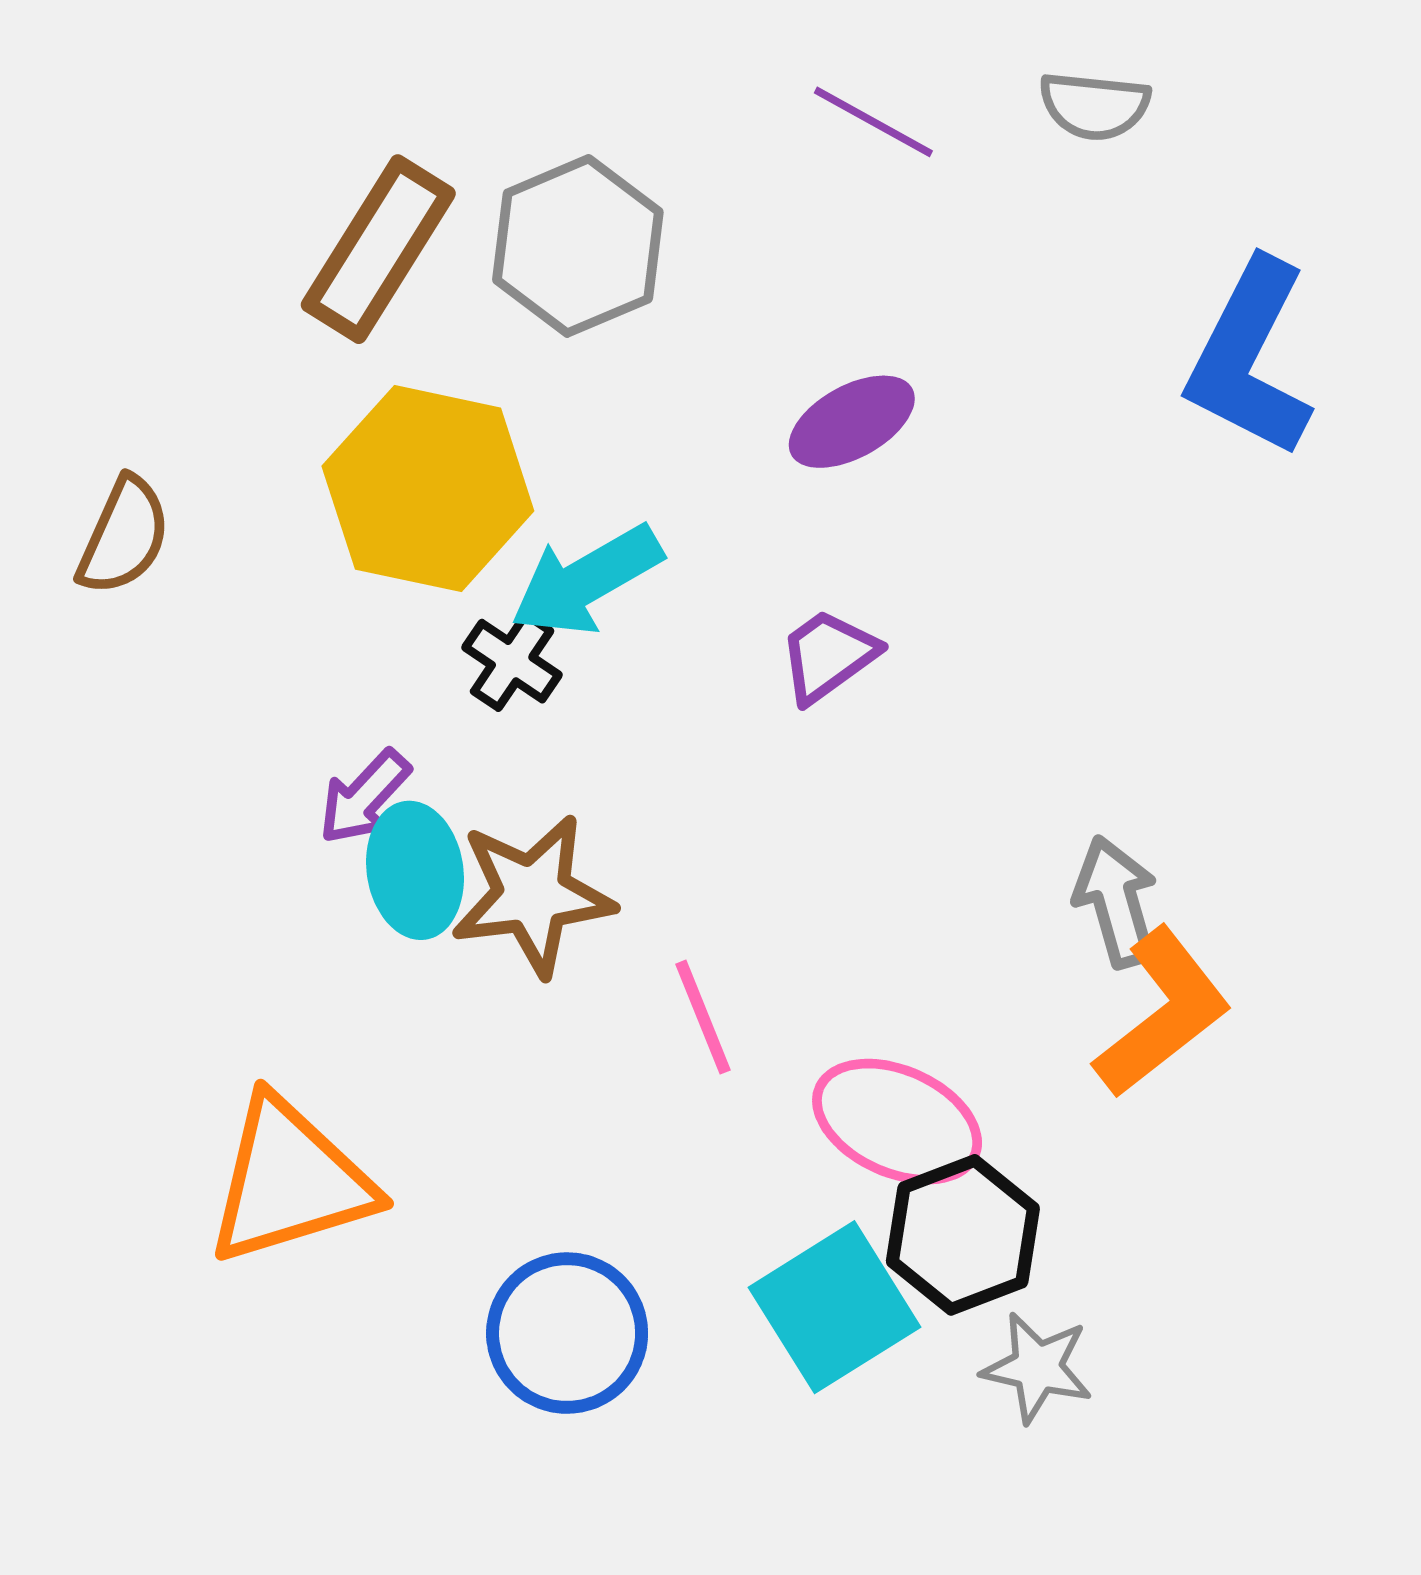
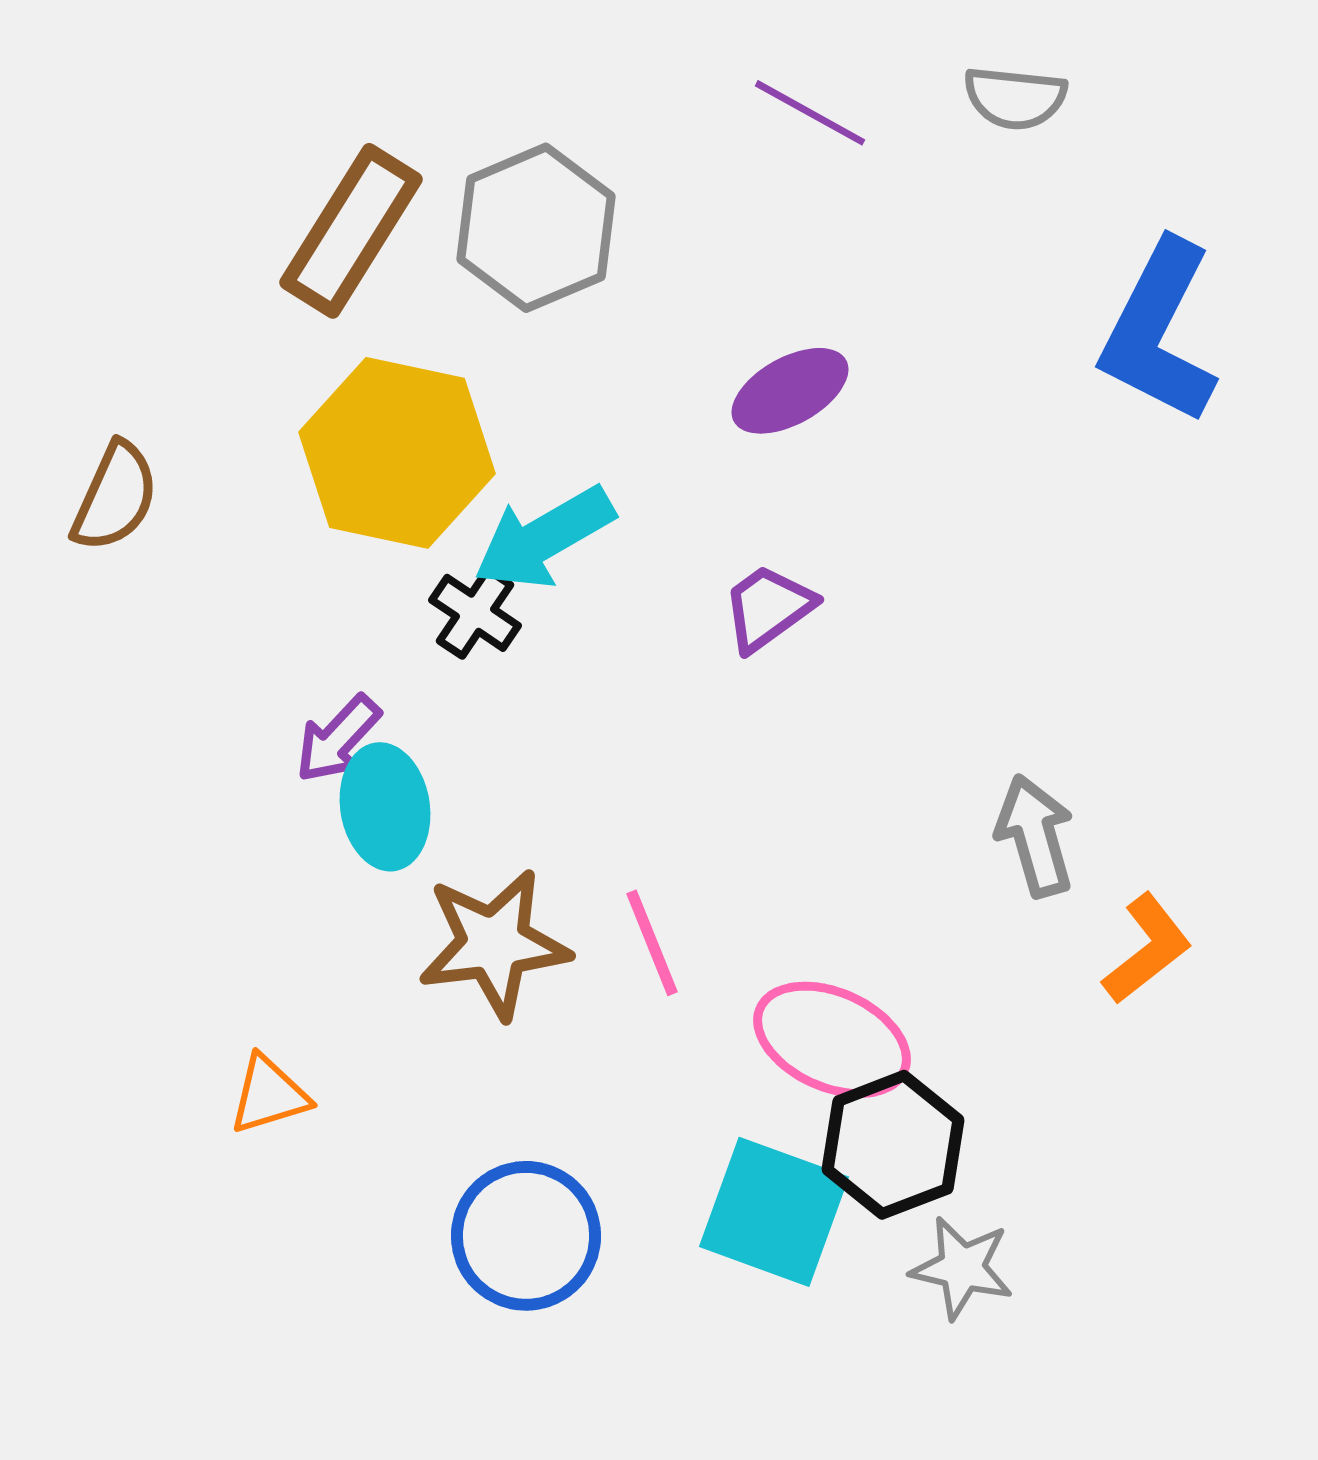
brown star: (533, 895) -> (494, 944), moved
orange L-shape: (1162, 1013) -> (1147, 949), moved, size x0.7
orange triangle: (290, 1181) -> (269, 1095), size x0.5
cyan square: (835, 1307) -> (774, 1212), turned -38

